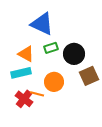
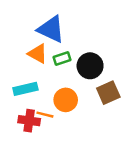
orange triangle: (26, 54) -> (38, 54), moved
red cross: (24, 99) -> (29, 121), turned -30

